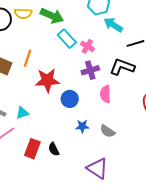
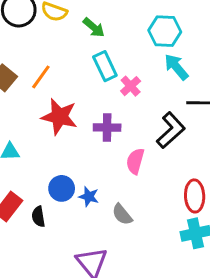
green arrow: (52, 16) -> (94, 27), size x0.7
black L-shape: (122, 67) -> (171, 130), turned 100
purple cross: (90, 70) -> (107, 128), moved
blue circle: (70, 99) -> (62, 188), moved

